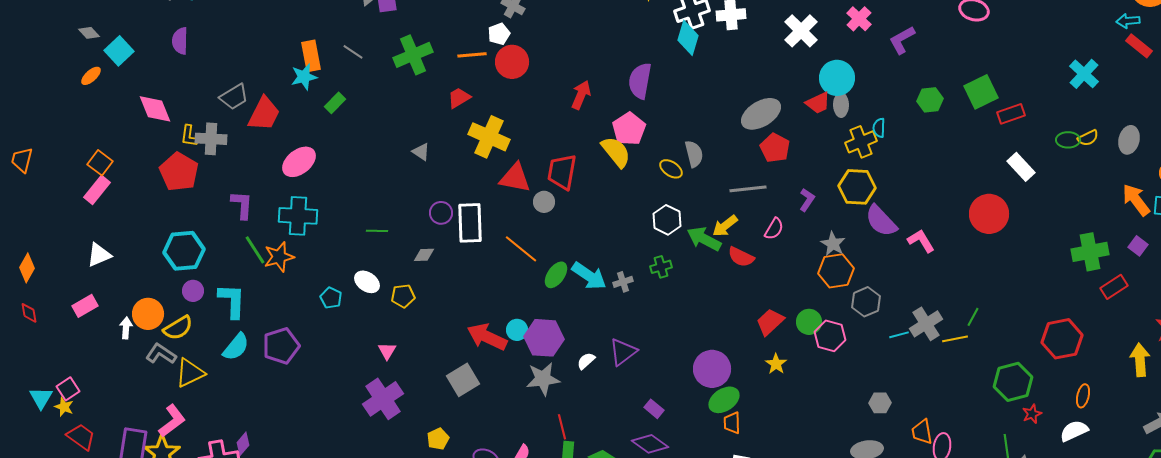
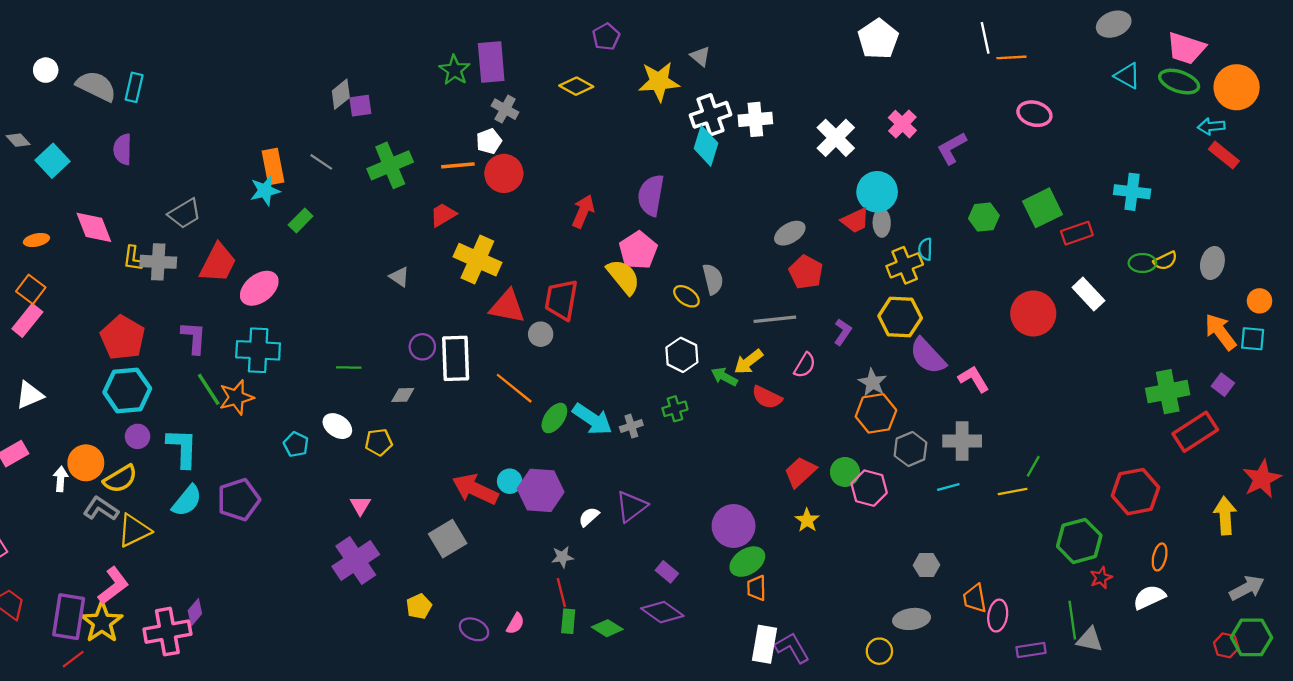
cyan cross: (1084, 74) -> (1132, 192), moved, turned -36
orange ellipse: (91, 76) -> (36, 240), moved, turned 30
red trapezoid: (264, 114) -> (218, 263), moved
gray ellipse: (761, 114) -> (790, 233), size x0.7
red pentagon: (179, 172) -> (123, 338), moved
red circle: (989, 214) -> (1033, 314), moved
green arrow: (704, 239) -> (724, 377), size x0.7
red rectangle: (1114, 287) -> (1195, 432), size x1.4
gray cross: (926, 324) -> (962, 441), moved, turned 32
gray star: (543, 379) -> (562, 557), moved, size x0.6

